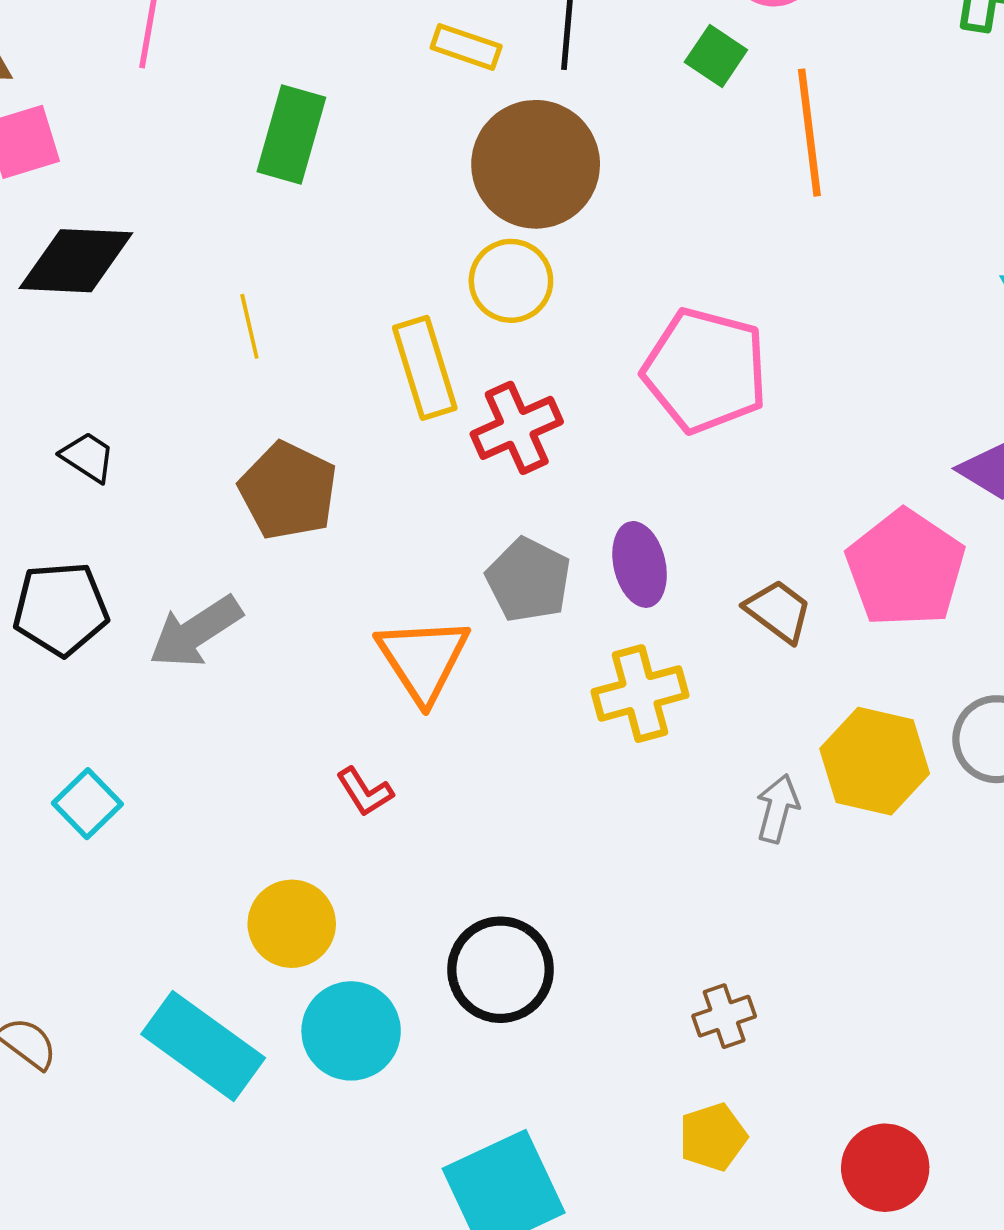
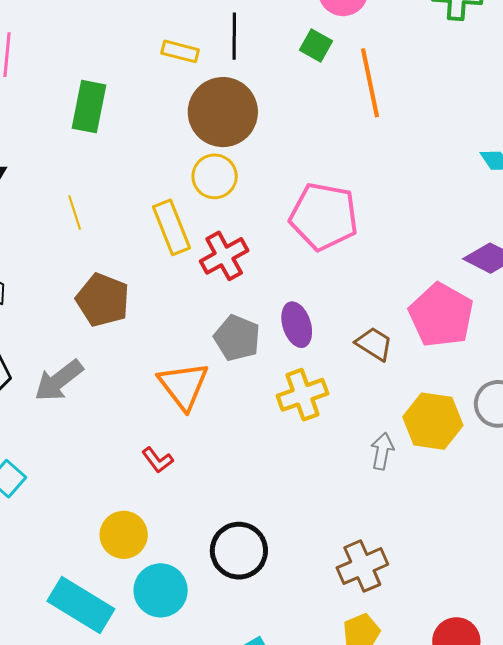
brown cross: (724, 1016) -> (362, 566), size x1.5

